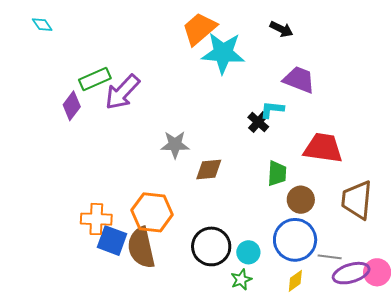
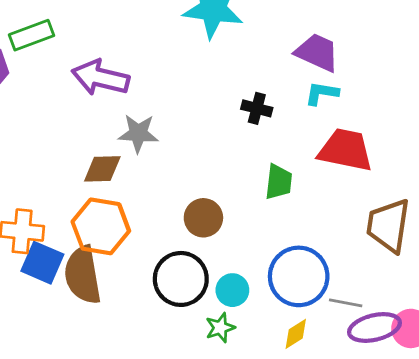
purple arrow: (122, 92) -> (100, 78), moved, turned 57
cyan L-shape: (272, 110) -> (322, 93), moved
black cross: (258, 122) -> (257, 108), turned -30
brown diamond: (209, 170) -> (102, 169), moved
brown circle: (301, 200) -> (203, 218), moved

